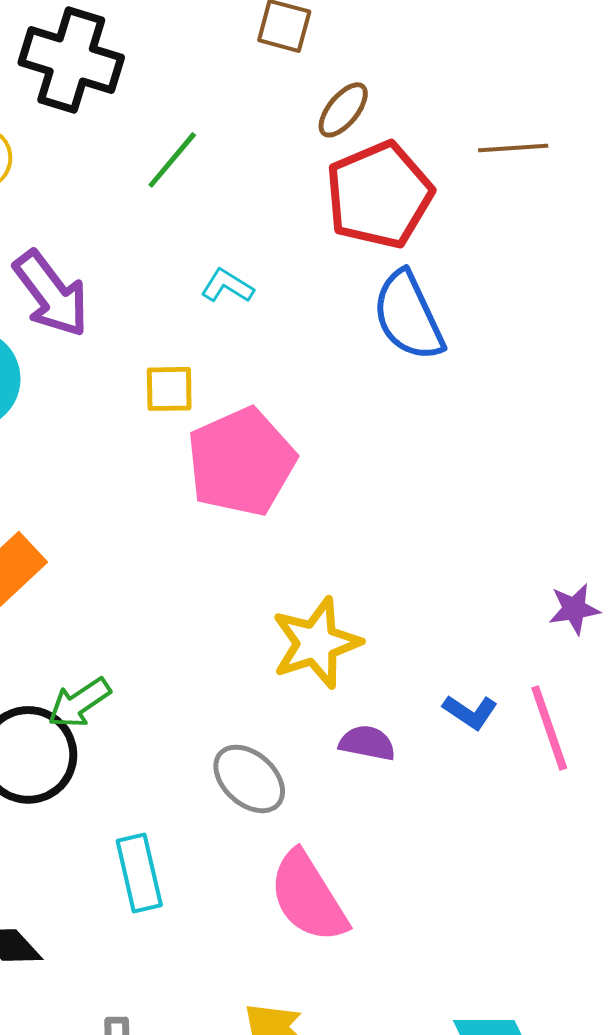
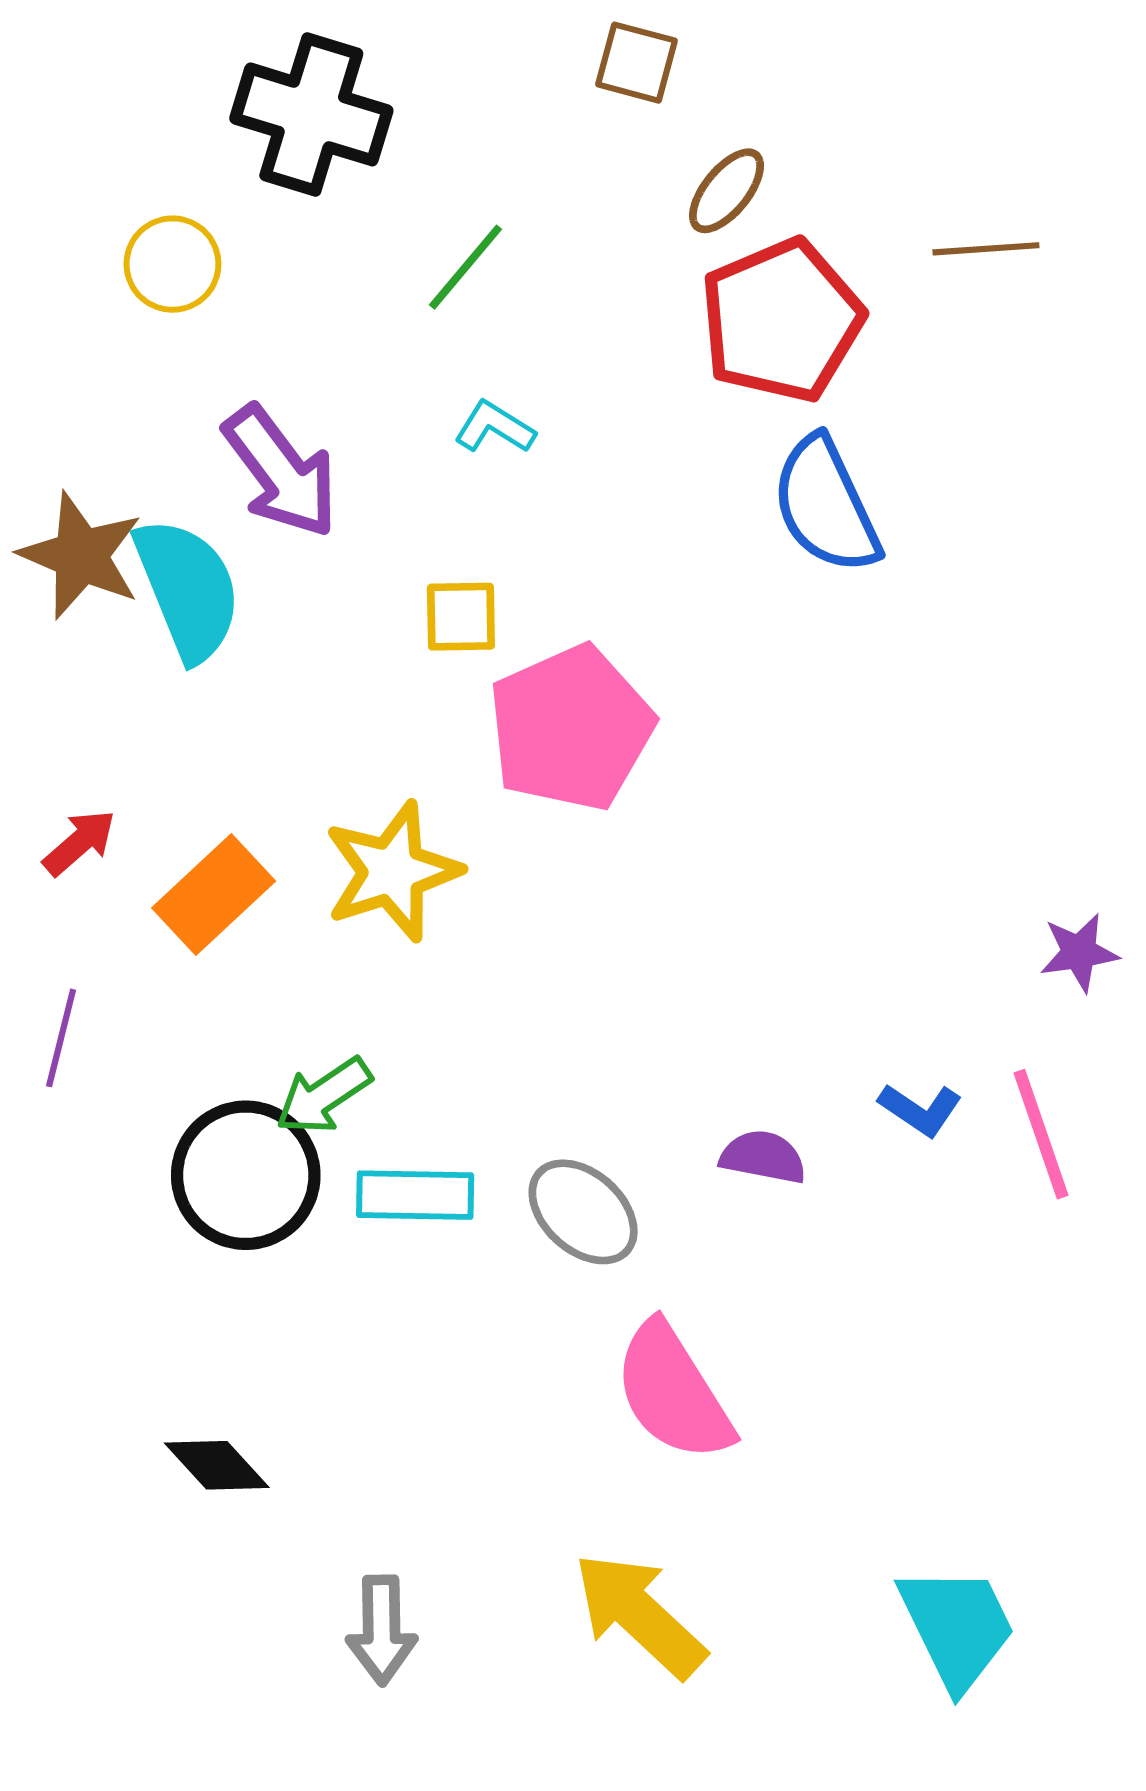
cyan L-shape: (227, 286) -> (495, 427), moved
yellow star: (316, 643) -> (392, 872), moved
cyan rectangle: (139, 873) -> (415, 1195), moved, turned -76

